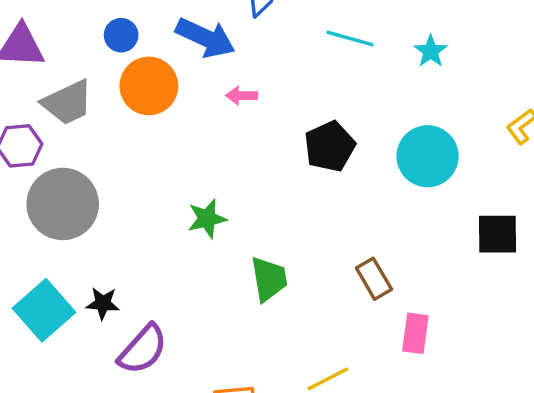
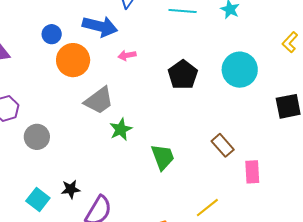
gray trapezoid: (67, 102) -> (99, 100), moved
gray circle: (63, 204) -> (37, 137), size x0.6
cyan square: (44, 310) -> (38, 200), size x0.7

